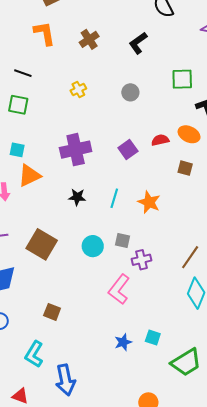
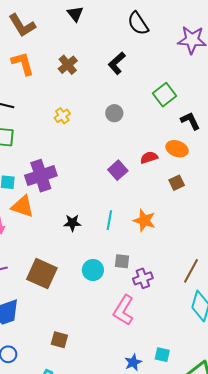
green square: (182, 79) -> (164, 95), turned -30
purple cross: (76, 150) -> (41, 176), moved
brown square: (185, 168) -> (177, 183), turned -35
orange triangle: (29, 175) -> (22, 206), turned 50

